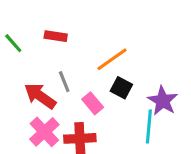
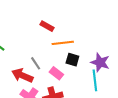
red rectangle: (56, 36) -> (47, 26), moved, turned 32
orange line: (112, 59) -> (63, 43), turned 40

